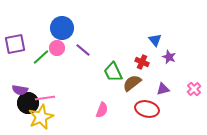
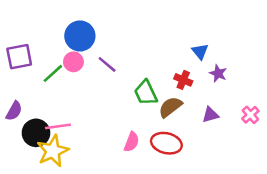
purple semicircle: (20, 90) -> (14, 111), moved, turned -70
red ellipse: (147, 109) -> (166, 143), moved

